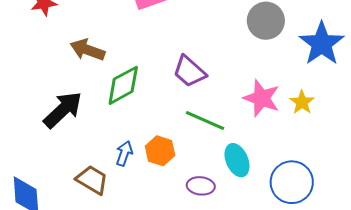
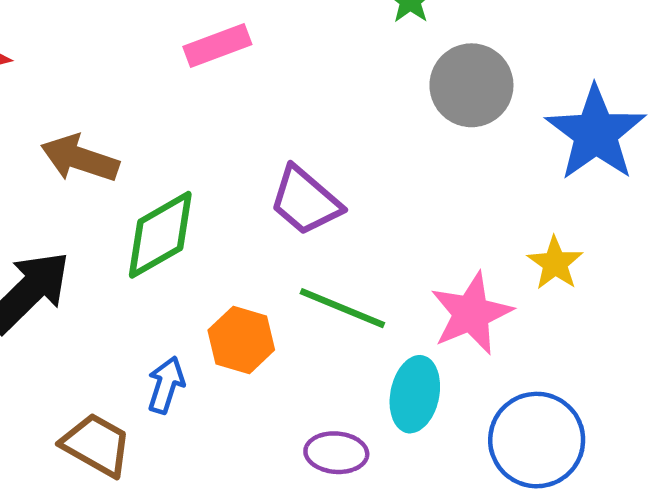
pink star: (262, 98) -> (471, 313), moved, turned 30
orange hexagon: (160, 151) -> (241, 340), moved
cyan ellipse: (237, 160) -> (415, 394), turned 36

